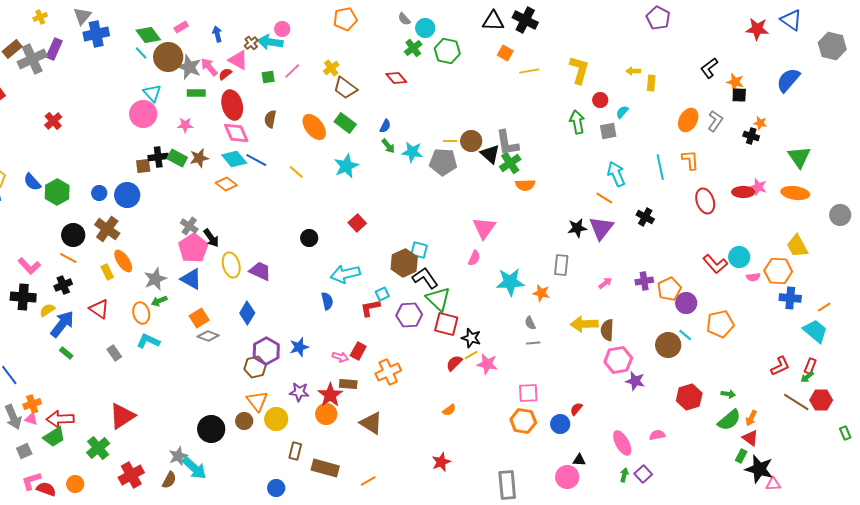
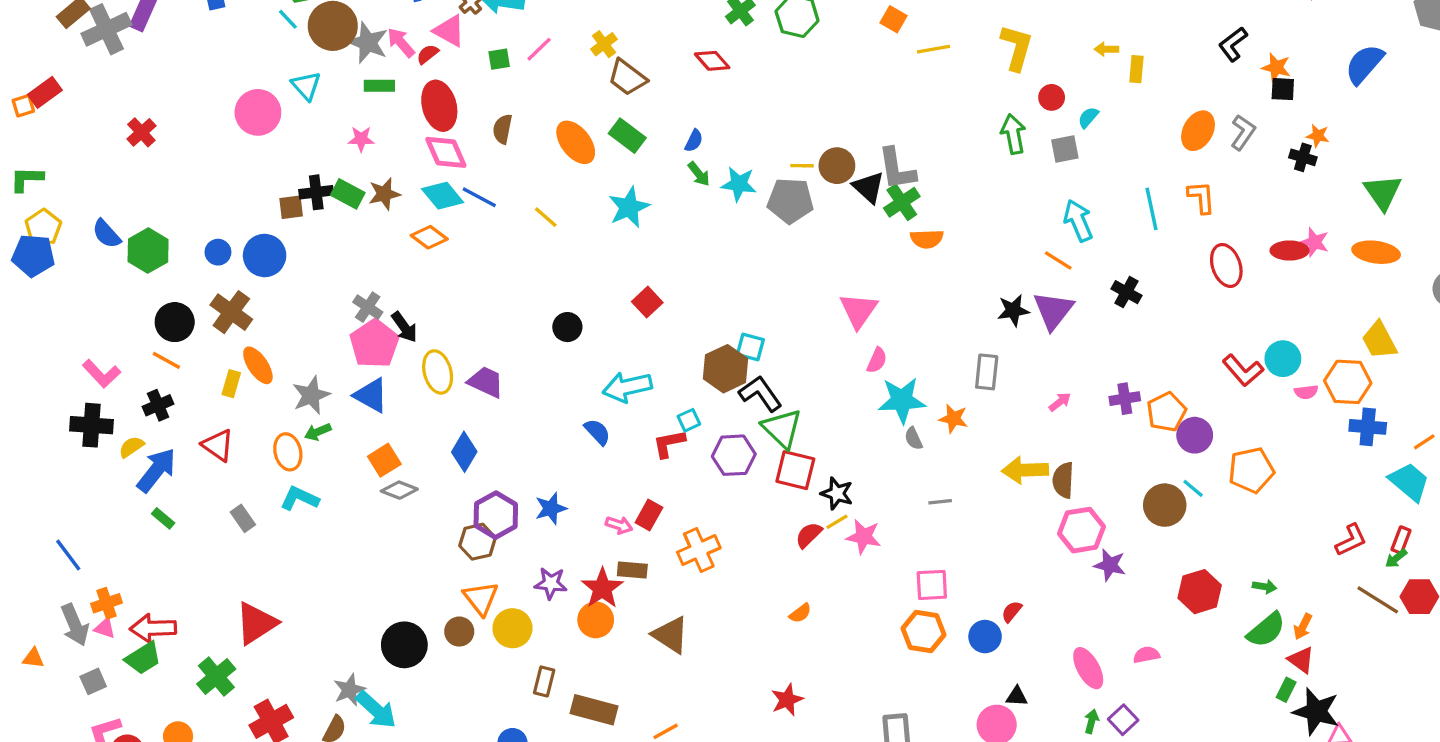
pink circle: (143, 114) -> (258, 112), moved
pink semicircle: (474, 258) -> (877, 360), moved
yellow rectangle: (107, 272) -> (231, 384), turned 42
blue semicircle: (327, 301) -> (597, 432), turned -30
gray semicircle: (530, 323) -> (913, 439), moved

